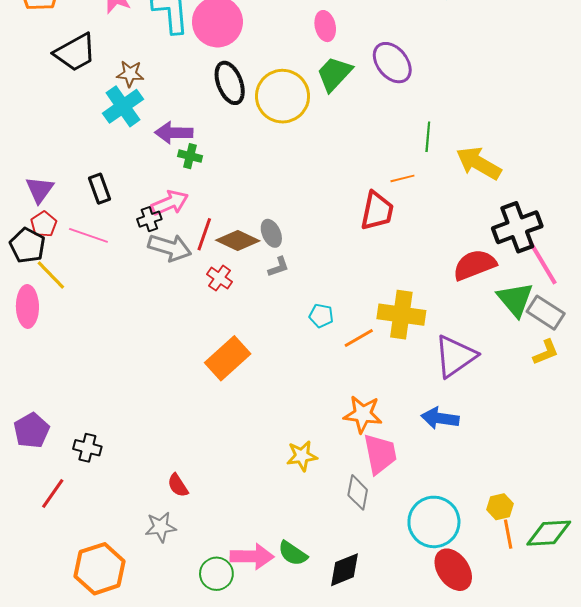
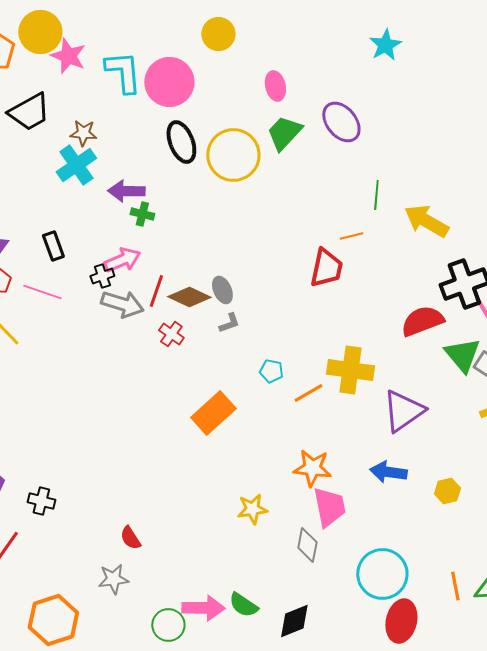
orange rectangle: (228, 358) -> (213, 413), moved
yellow hexagon: (500, 507) -> (447, 491), moved
red ellipse: (453, 570) -> (401, 621), turned 48

